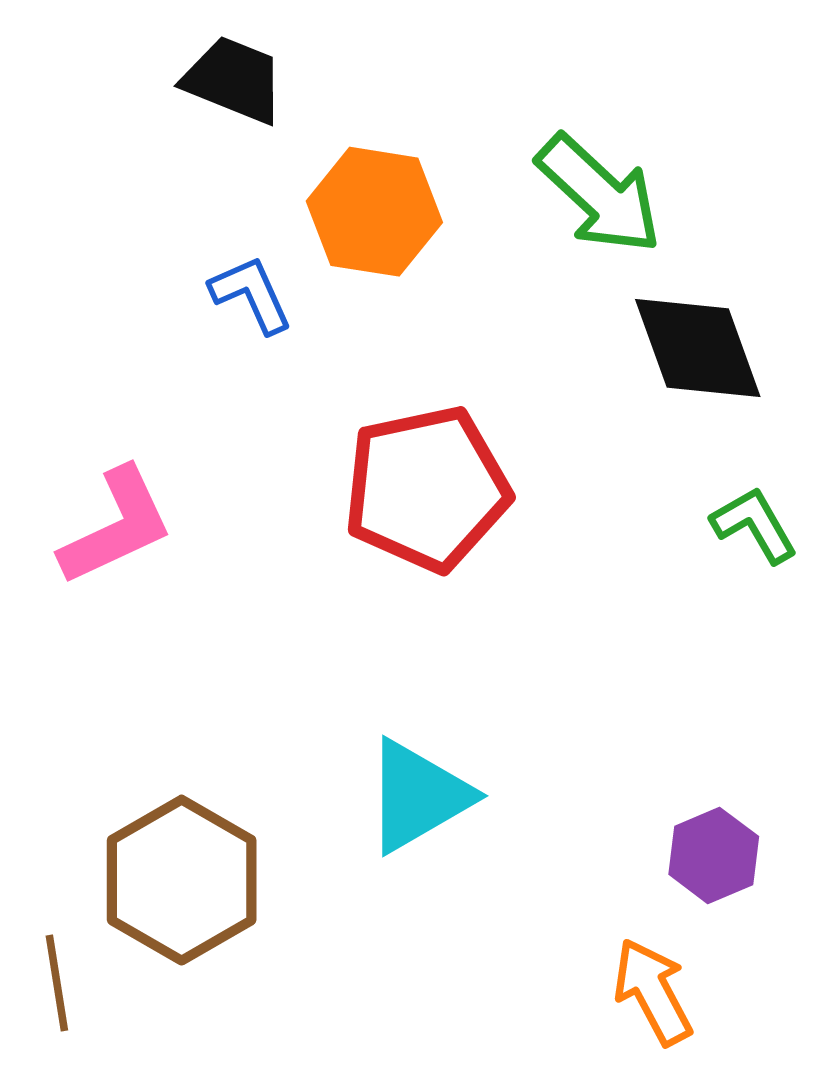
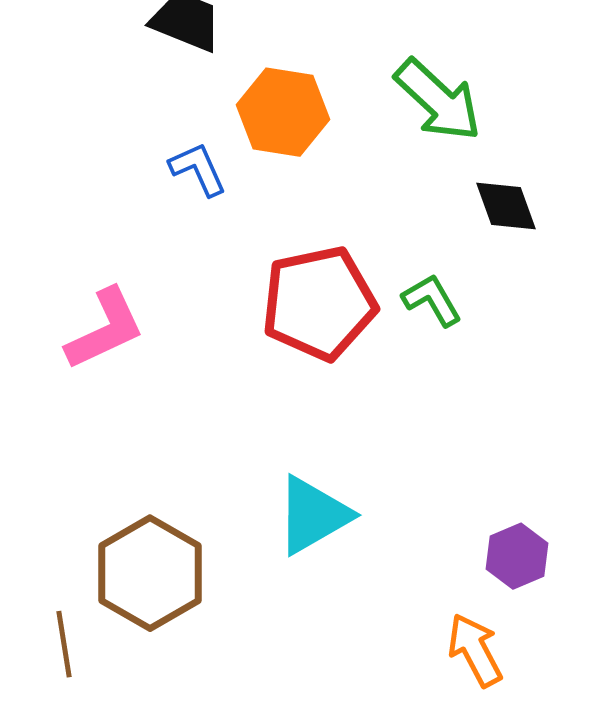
black diamond: (698, 348) -> (506, 206), size x0.7
green L-shape: (754, 525) -> (432, 300), moved

